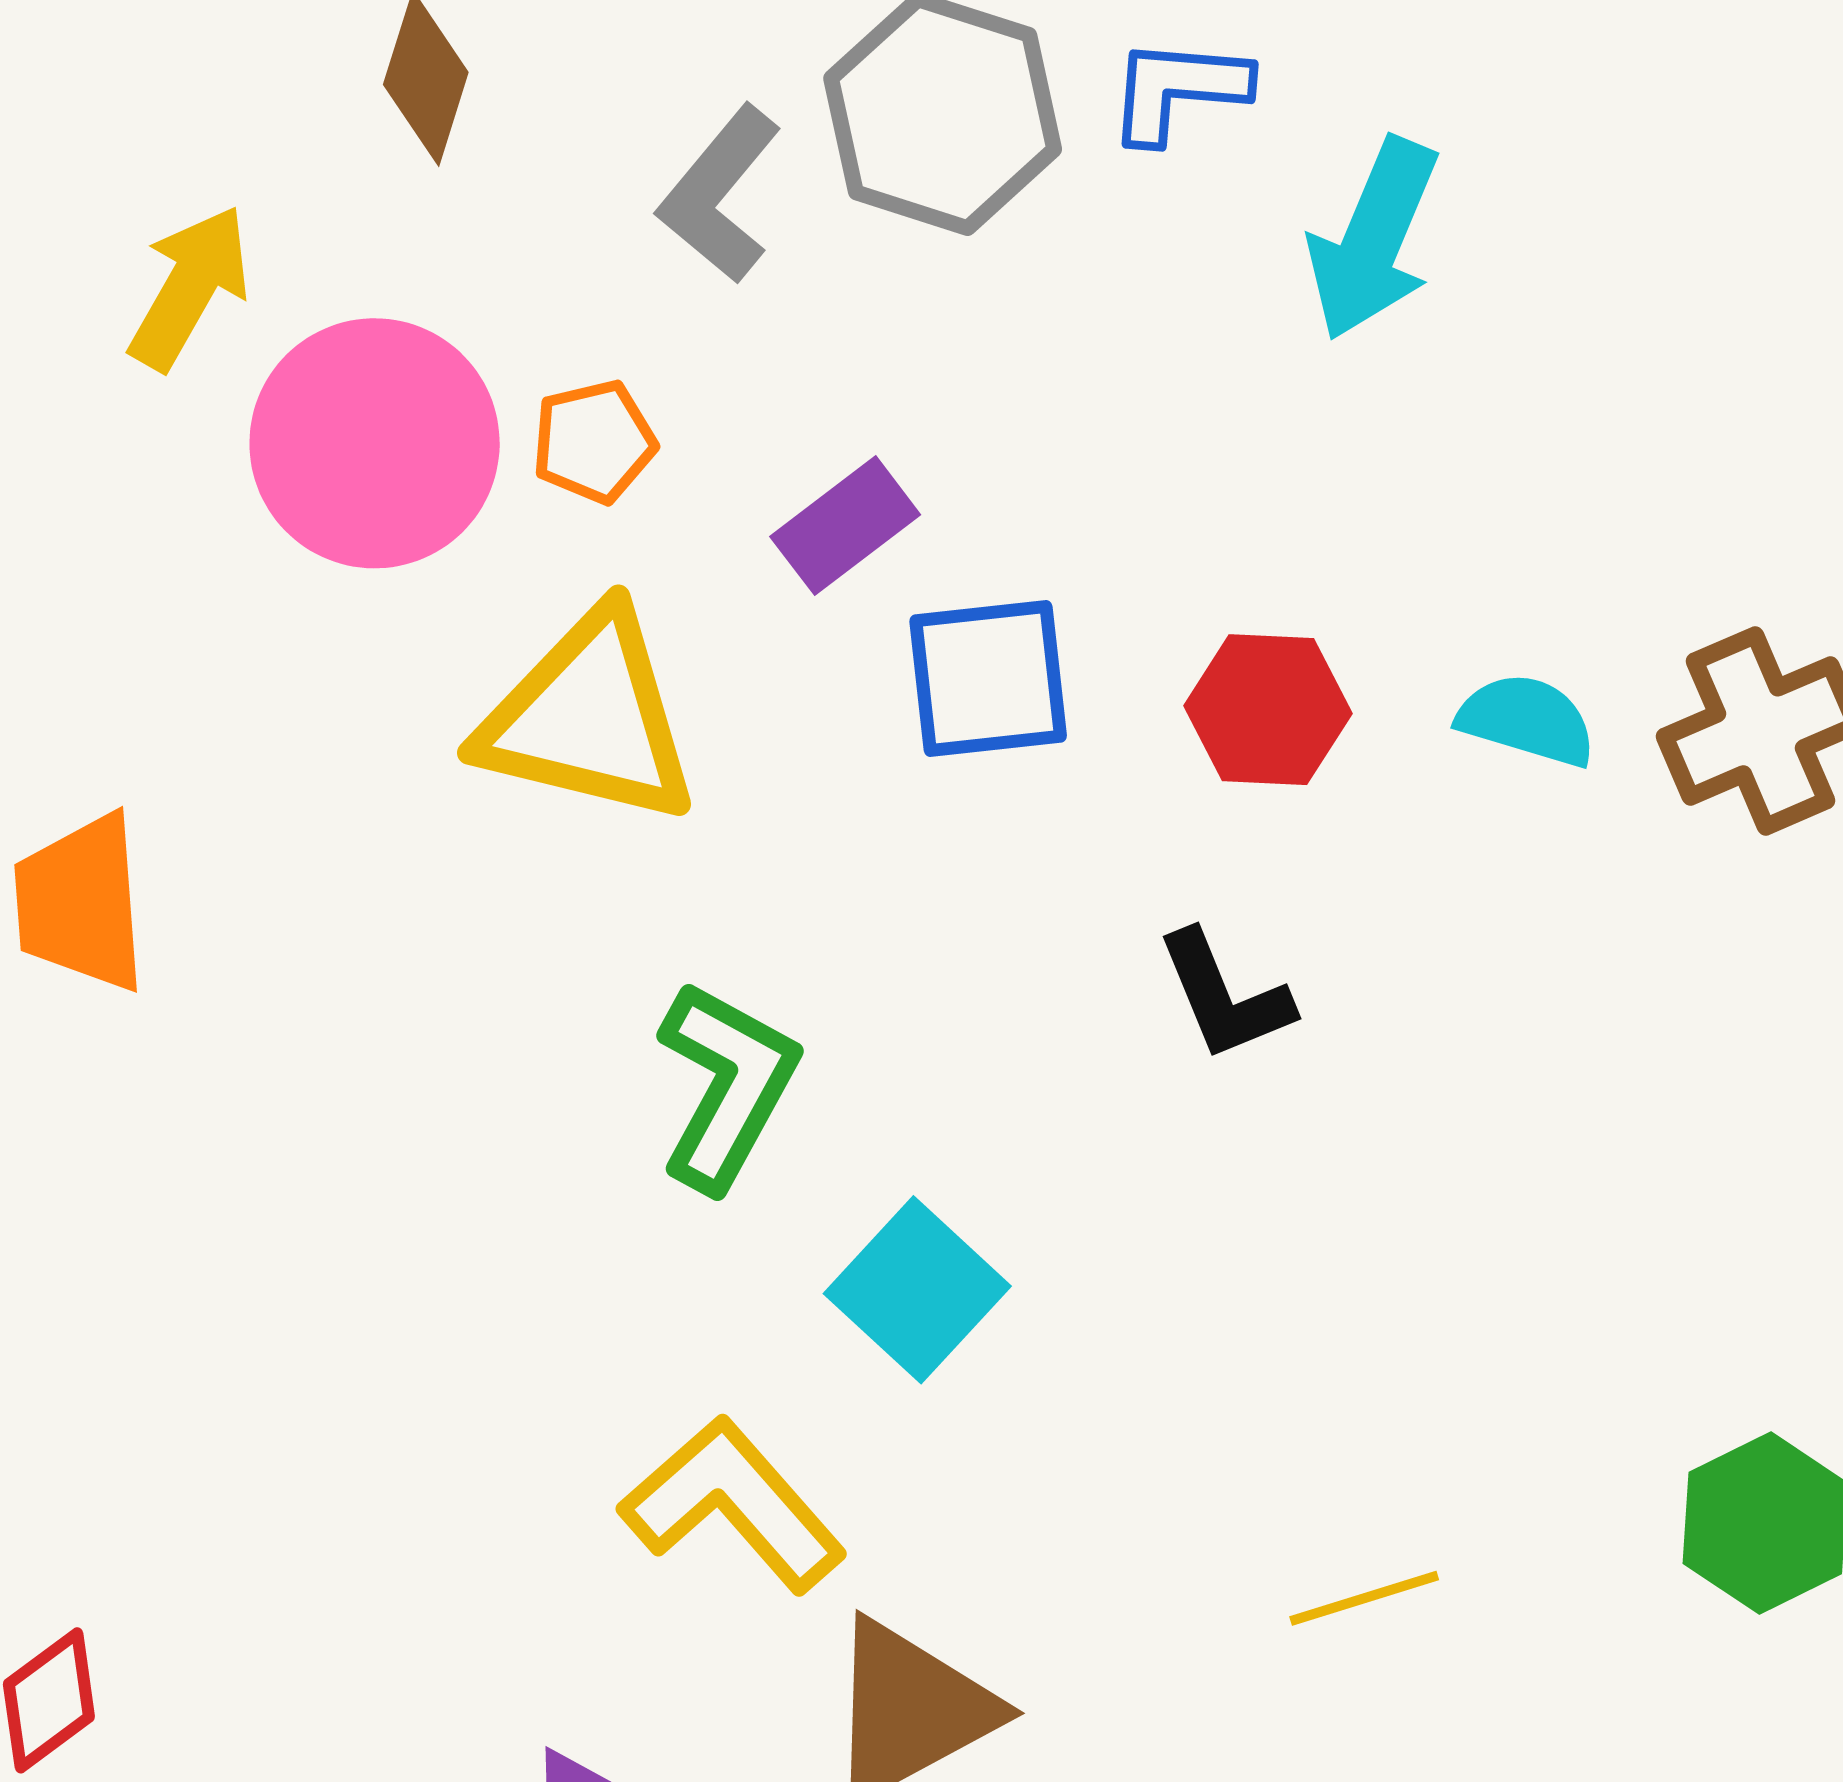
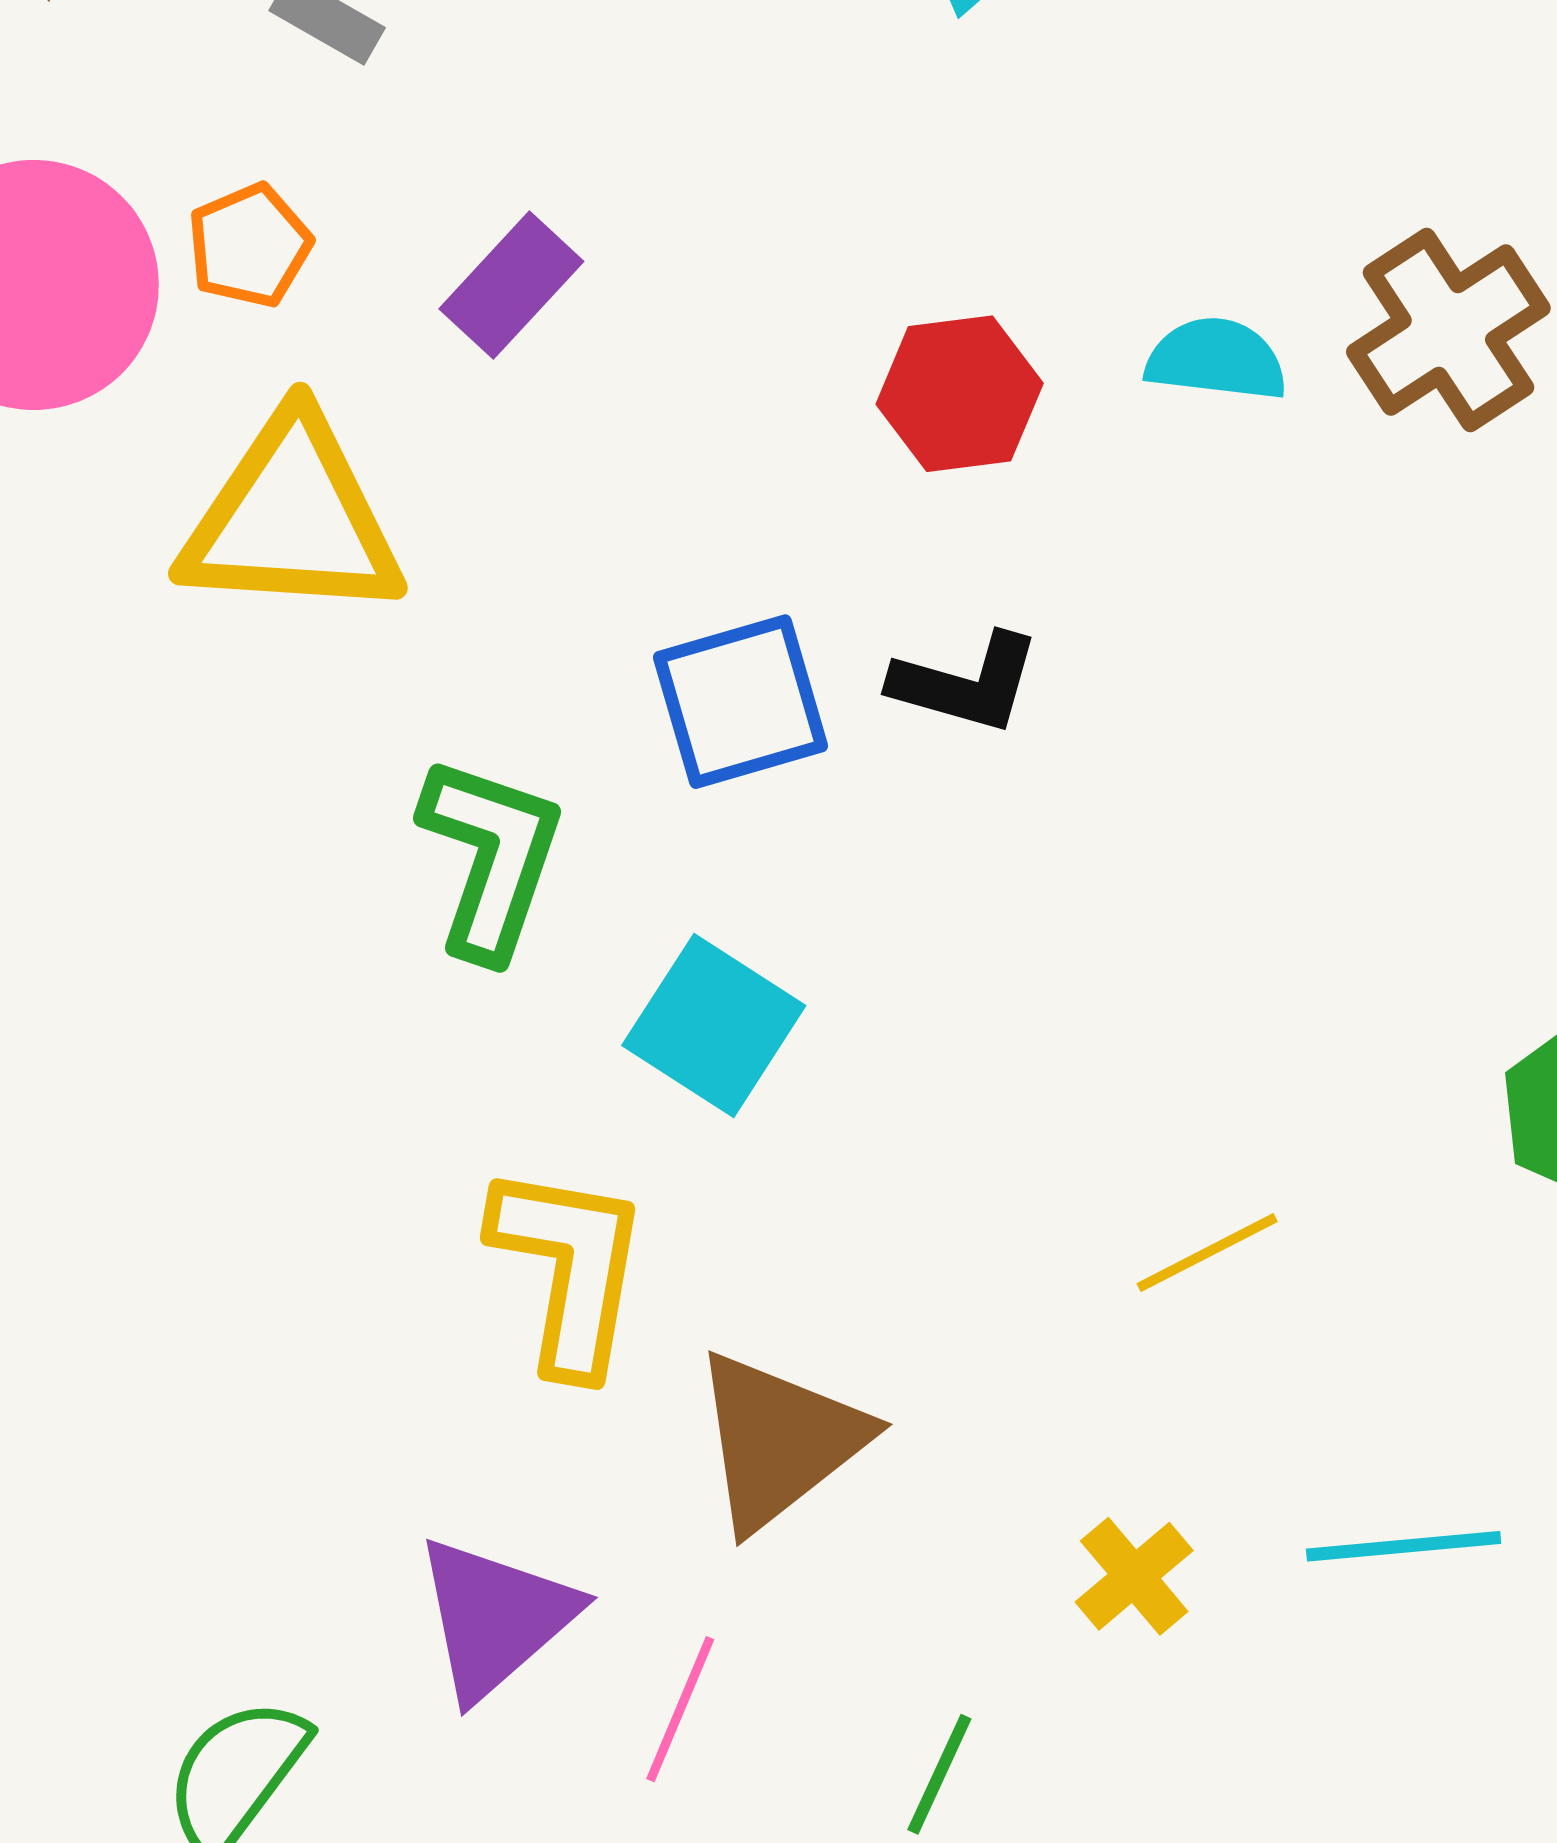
blue square: (988, 678) -> (740, 702), moved
black L-shape: (1224, 996) -> (966, 683), turned -42
yellow L-shape: (733, 1504) -> (569, 1269), turned 61

